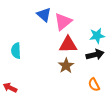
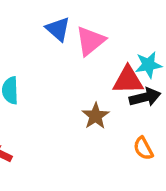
red triangle: (68, 45) -> (128, 80), moved

